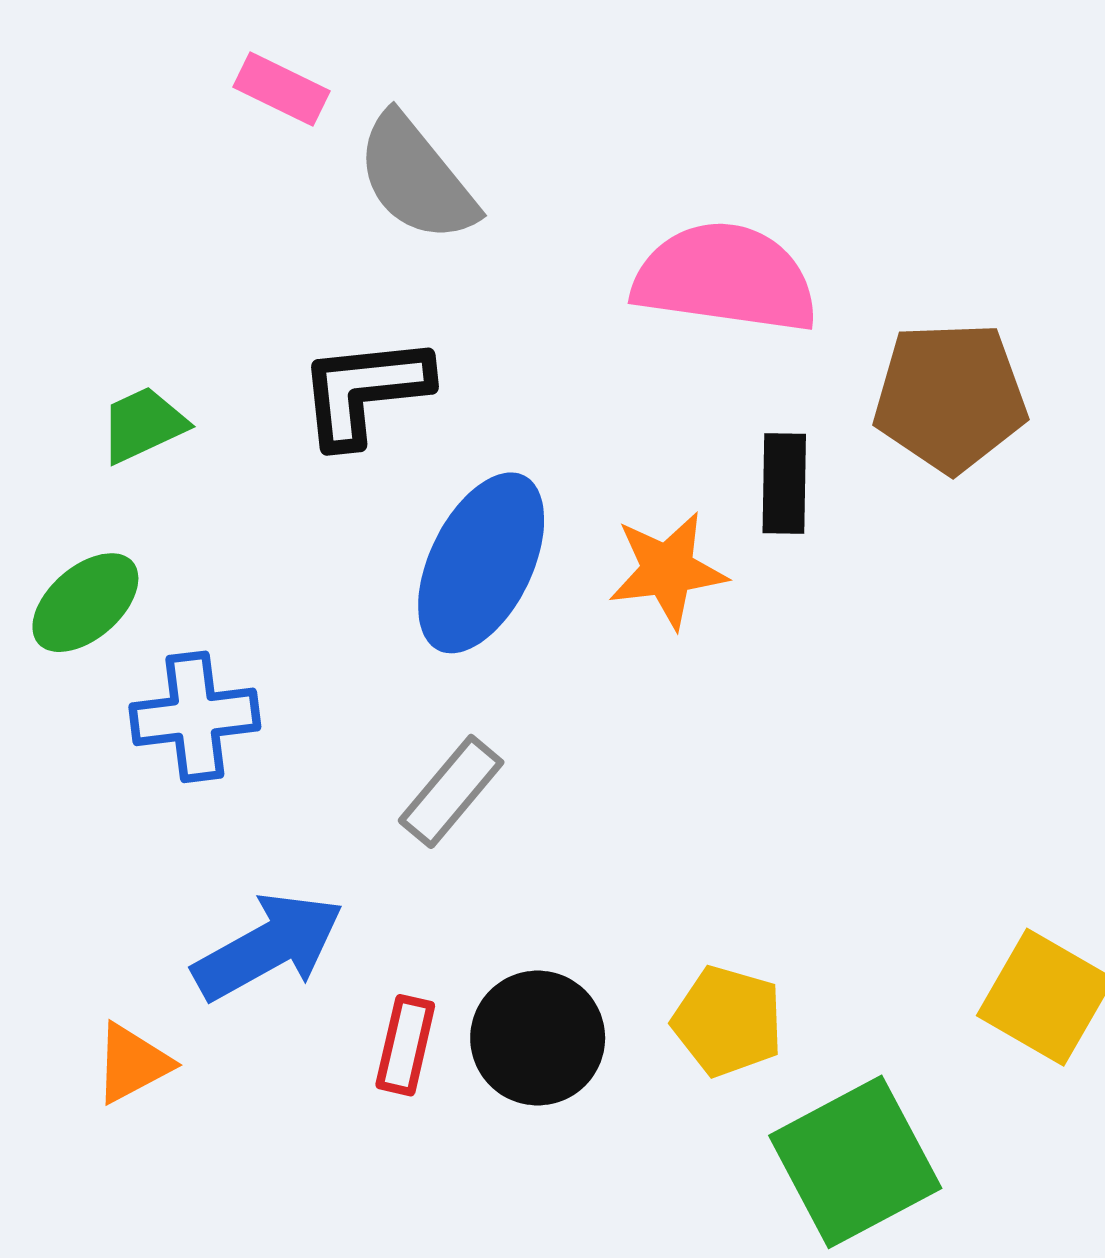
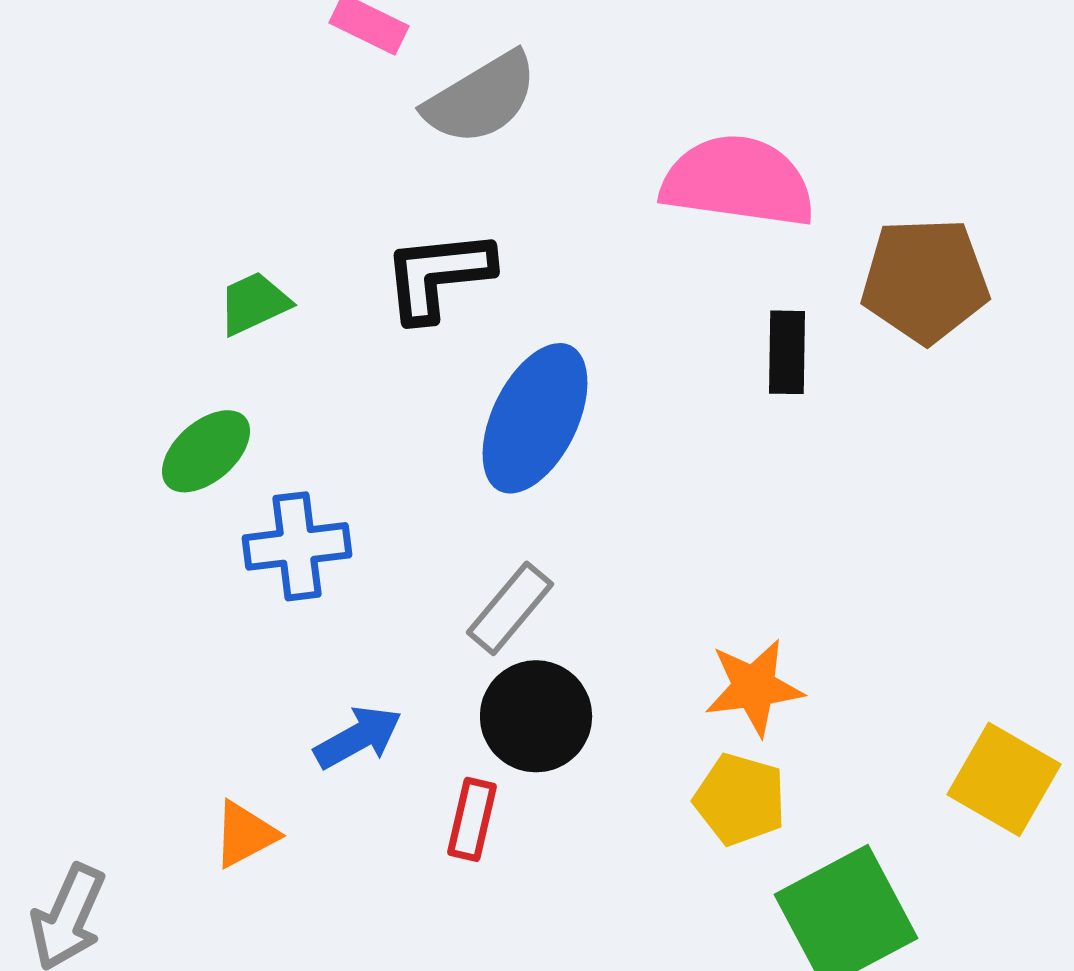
gray semicircle: (416, 178) -> (481, 98), turned -82
orange star: (668, 570) -> (754, 687), moved
blue arrow: (268, 947) -> (358, 737), size x0.7
black circle: (538, 1038) -> (536, 716), moved

